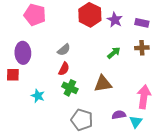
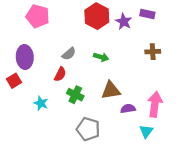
purple rectangle: (142, 23) -> (147, 14), moved
green arrow: (114, 53) -> (101, 57), moved, turned 56
red semicircle: (64, 69) -> (60, 74), moved
red square: (13, 75) -> (14, 81), turned -32
purple semicircle: (119, 115) -> (128, 109), moved

